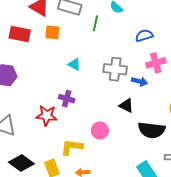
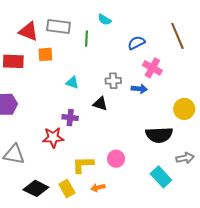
pink cross: (156, 63) -> (152, 68), turned -36
gray cross: (115, 69) -> (113, 81), size x0.7
black triangle: (126, 106) -> (100, 104), moved
pink circle: (100, 131) -> (116, 159), moved

